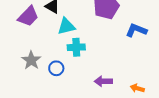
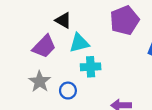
purple trapezoid: (28, 16) -> (44, 46), moved

